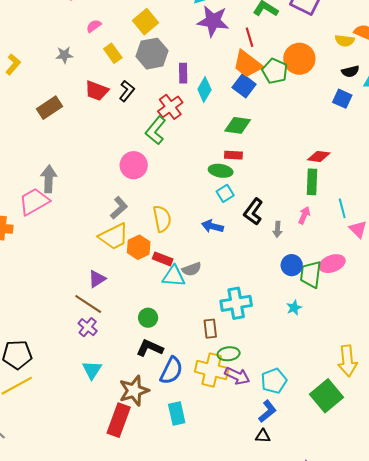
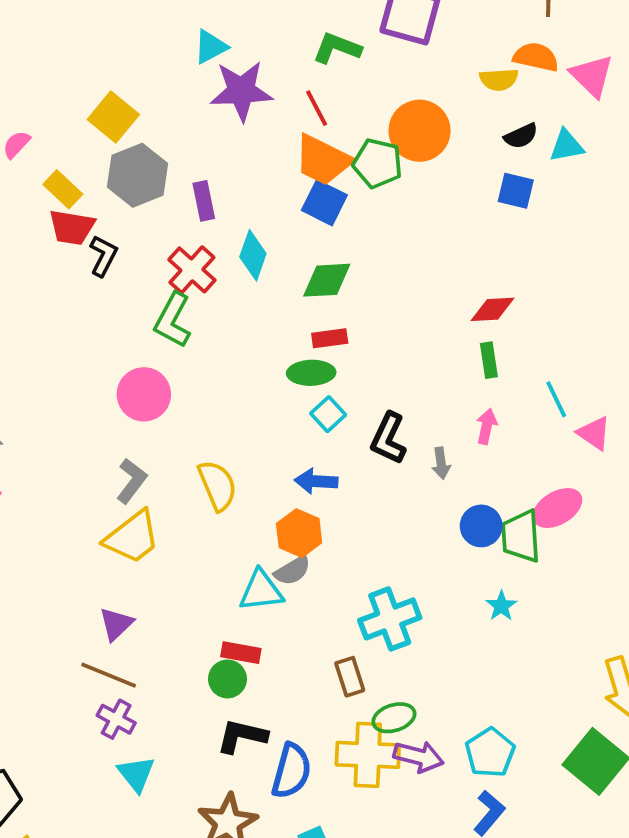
cyan diamond: (204, 90) -> (253, 255), moved
red trapezoid: (97, 91) -> (72, 227), moved
green rectangle: (312, 182) -> (489, 360), size x0.7
orange hexagon: (139, 247) -> (299, 533), moved
red rectangle: (163, 259) -> (241, 653), moved
cyan triangle: (92, 370) -> (136, 774), moved

